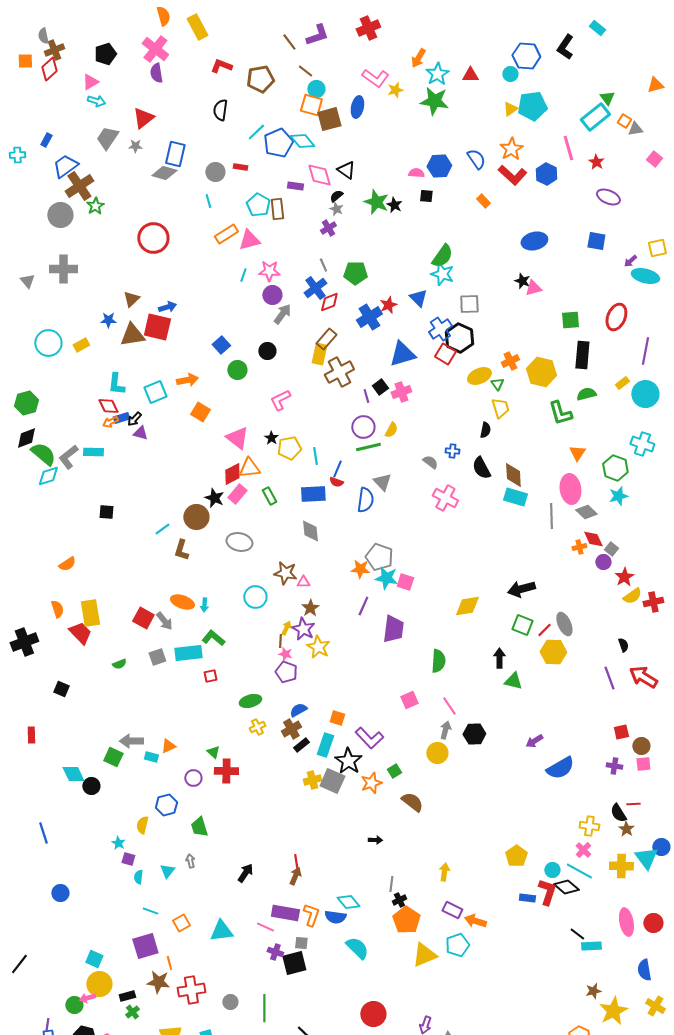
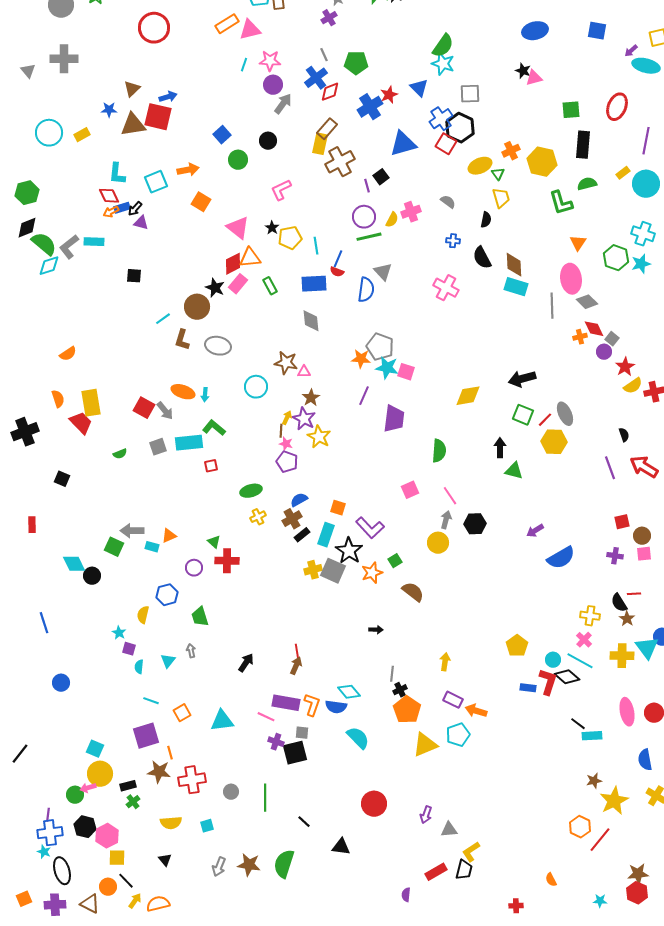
pink cross: (401, 392) -> (411, 212), moved
gray semicircle: (430, 462) -> (448, 202), moved
cyan star: (618, 496) -> (641, 264), moved
black square: (106, 512) -> (134, 276), moved
gray ellipse: (239, 542) -> (218, 346), moved

